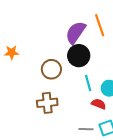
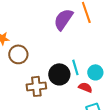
black circle: (79, 56) -> (59, 74), moved
brown circle: (51, 69) -> (18, 54), moved

